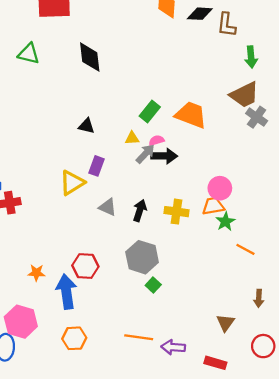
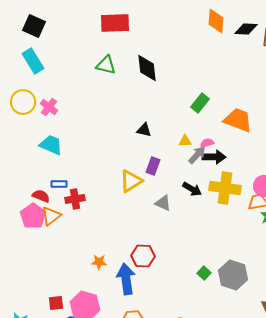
green triangle: (29, 54) -> (106, 65), moved
green rectangle: (150, 112) -> (200, 103), moved
black arrow: (140, 210) -> (192, 189), moved, turned 102
yellow cross: (177, 212) -> (225, 188), moved, size x1.4
gray hexagon: (142, 257) -> (233, 275), moved

